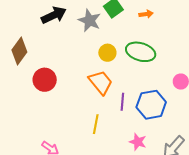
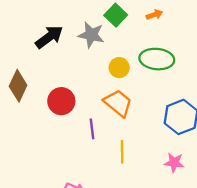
red circle: (45, 80) -> (61, 101), moved
purple line: (122, 102) -> (92, 129), moved

